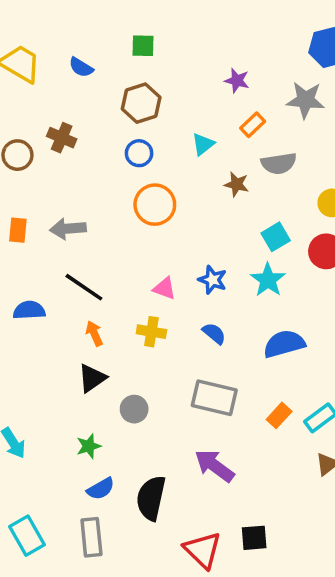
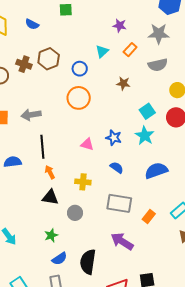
brown hexagon: (141, 103) -> (49, 59), moved
cyan triangle: (203, 144) -> (102, 51), moved
blue circle: (139, 153) -> (80, 69), moved
gray semicircle: (279, 163) -> (158, 65), moved
black line: (84, 287) -> (42, 147), turned 55
yellow cross: (151, 332) -> (83, 182), moved
black triangle: (92, 378) -> (50, 197), turned 48
orange rectangle: (279, 415) -> (149, 217), moved

